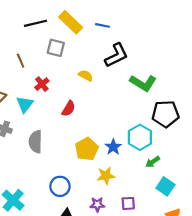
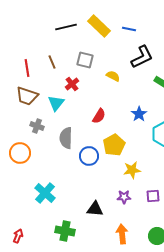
gray square: (56, 48) -> (85, 60), moved
red semicircle: (69, 109) -> (99, 116), moved
blue star: (113, 147) -> (139, 114), moved
blue circle: (60, 186) -> (89, 156), moved

